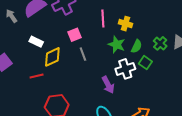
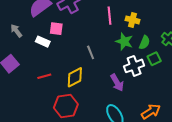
gray arrow: (11, 16) -> (16, 31), moved
pink square: (75, 35) -> (56, 29), moved, turned 32
yellow diamond: (52, 57) -> (75, 77), moved
green square: (145, 63) -> (154, 59), turned 32

